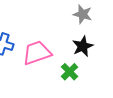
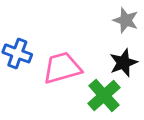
green cross: (70, 72) -> (104, 95), size x1.4

